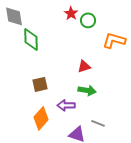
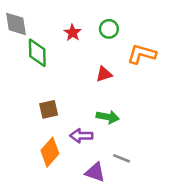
red star: (71, 13) -> (73, 33), moved
red triangle: (84, 66) -> (104, 74), moved

